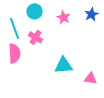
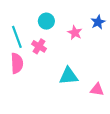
cyan circle: (34, 11) -> (46, 21), moved
pink star: (63, 17) -> (75, 33), moved

